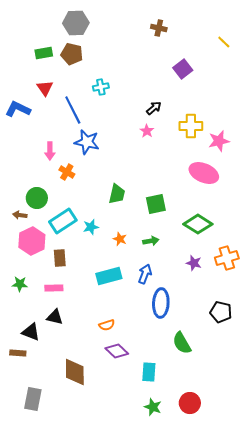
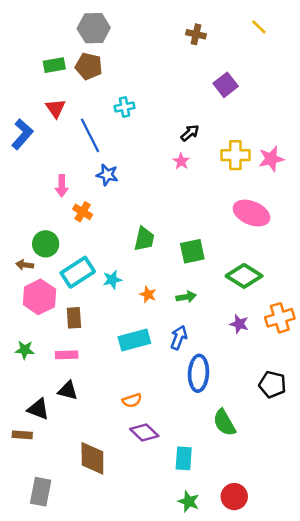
yellow line: (224, 42) -> (259, 27), moved
blue L-shape: (18, 109) -> (22, 134), turned 105
pink star: (219, 141) -> (271, 159), moved
blue star: (87, 142) -> (107, 175), size x0.7

